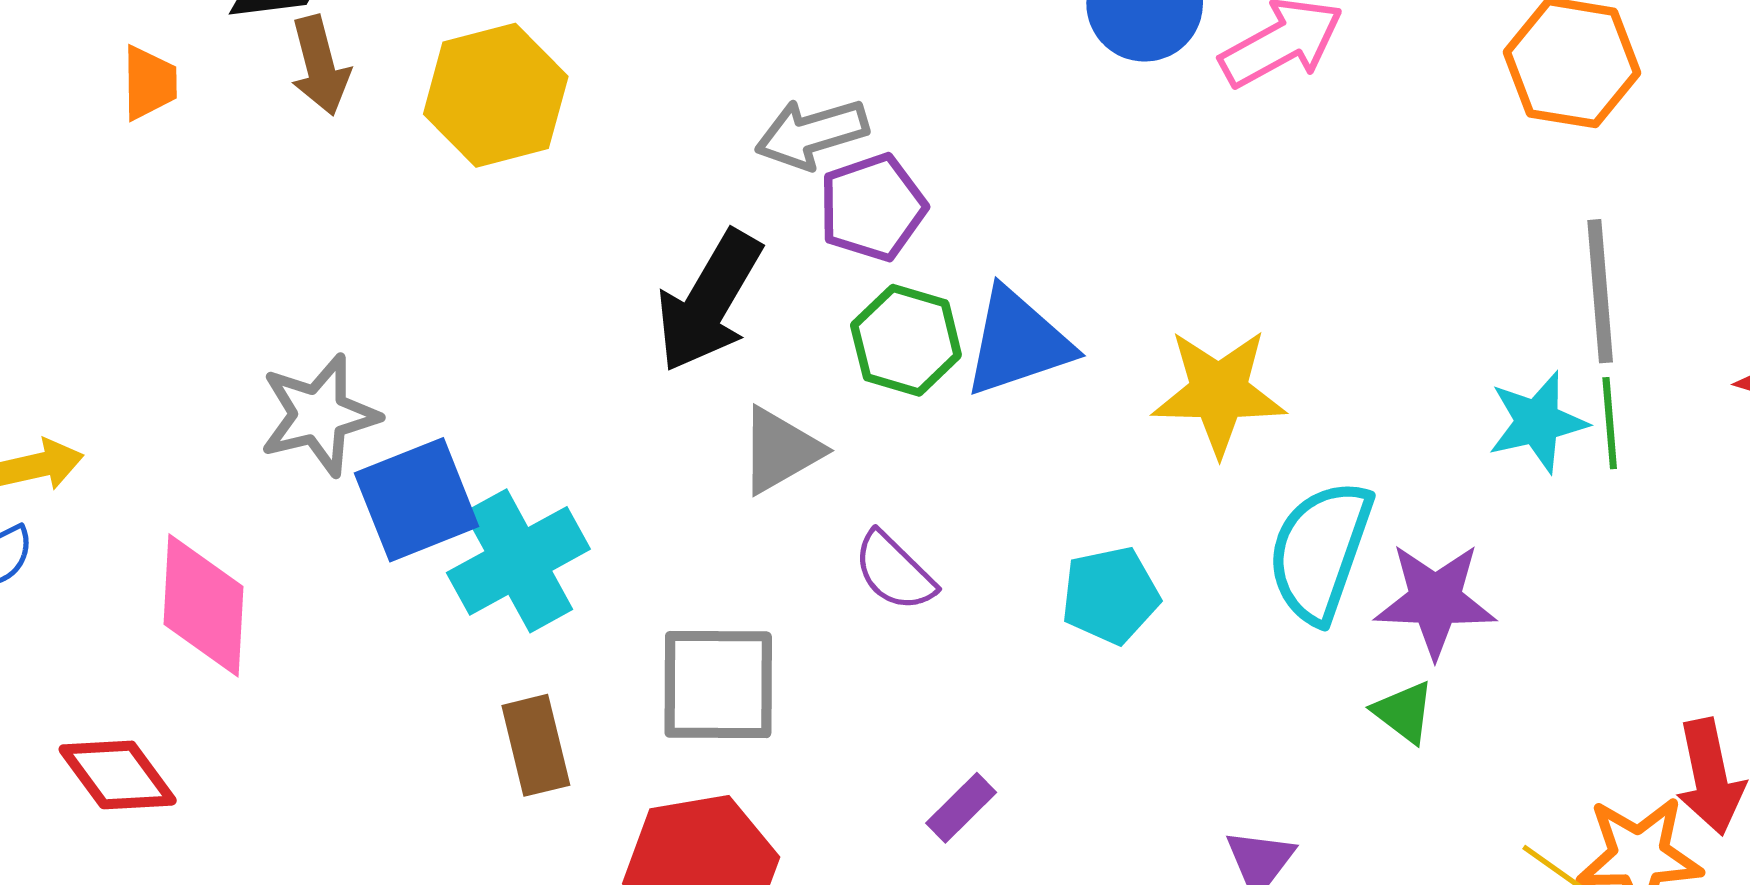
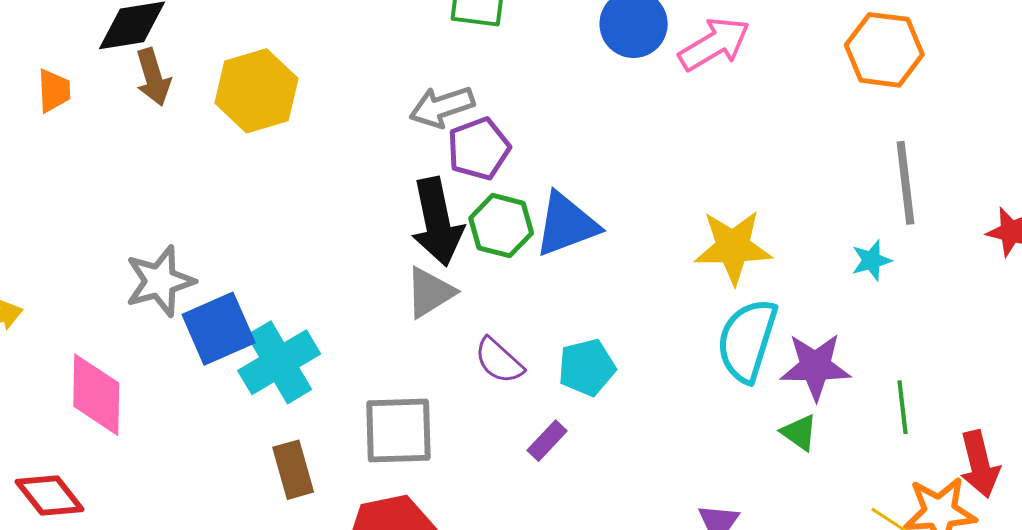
black arrow: (709, 301) -> (437, 222), moved, turned -40
yellow star: (1219, 392) -> (733, 247), moved
cyan star: (1537, 422) -> (871, 260), size x0.7
green line: (1610, 423) -> (903, 407), moved
cyan pentagon: (1110, 595) -> (587, 367), moved
purple rectangle: (961, 808) -> (547, 441), moved

